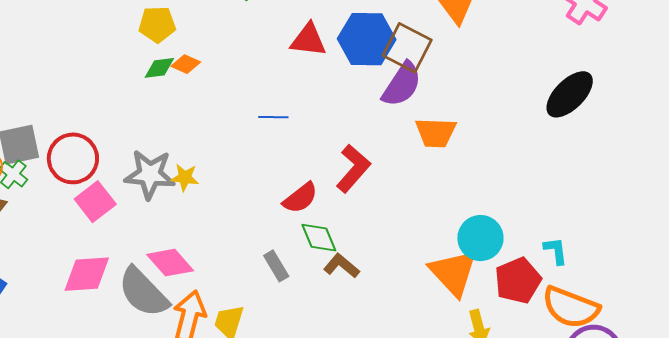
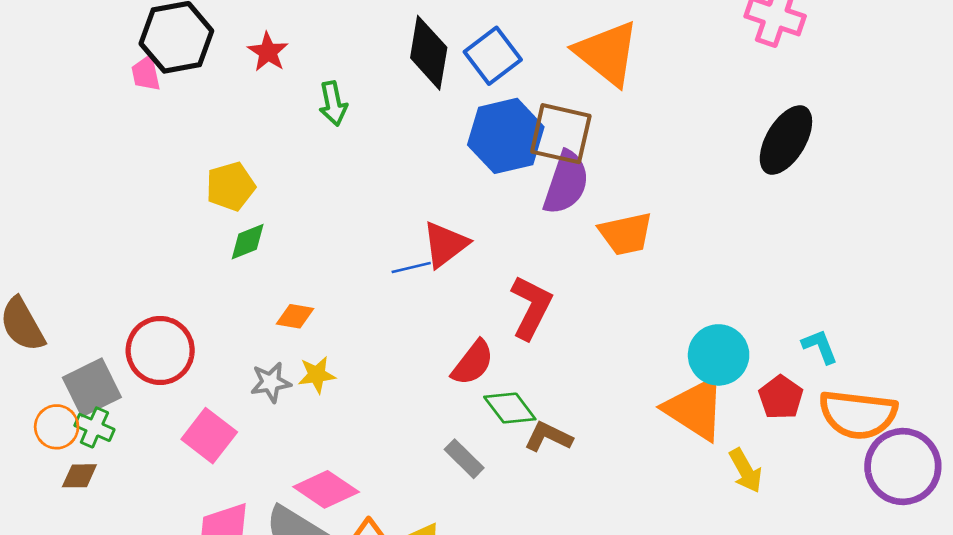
red triangle: (308, 40) -> (445, 244), moved, turned -30
orange diamond: (186, 64) -> (295, 316), moved
red circle: (73, 158) -> (160, 350), moved
gray star: (150, 174) -> (271, 382), size x0.6
red pentagon: (518, 281) -> (781, 397), size x0.7

